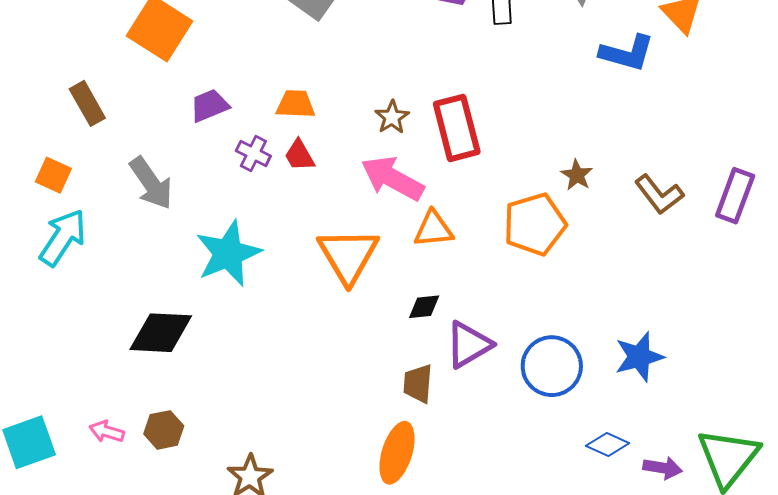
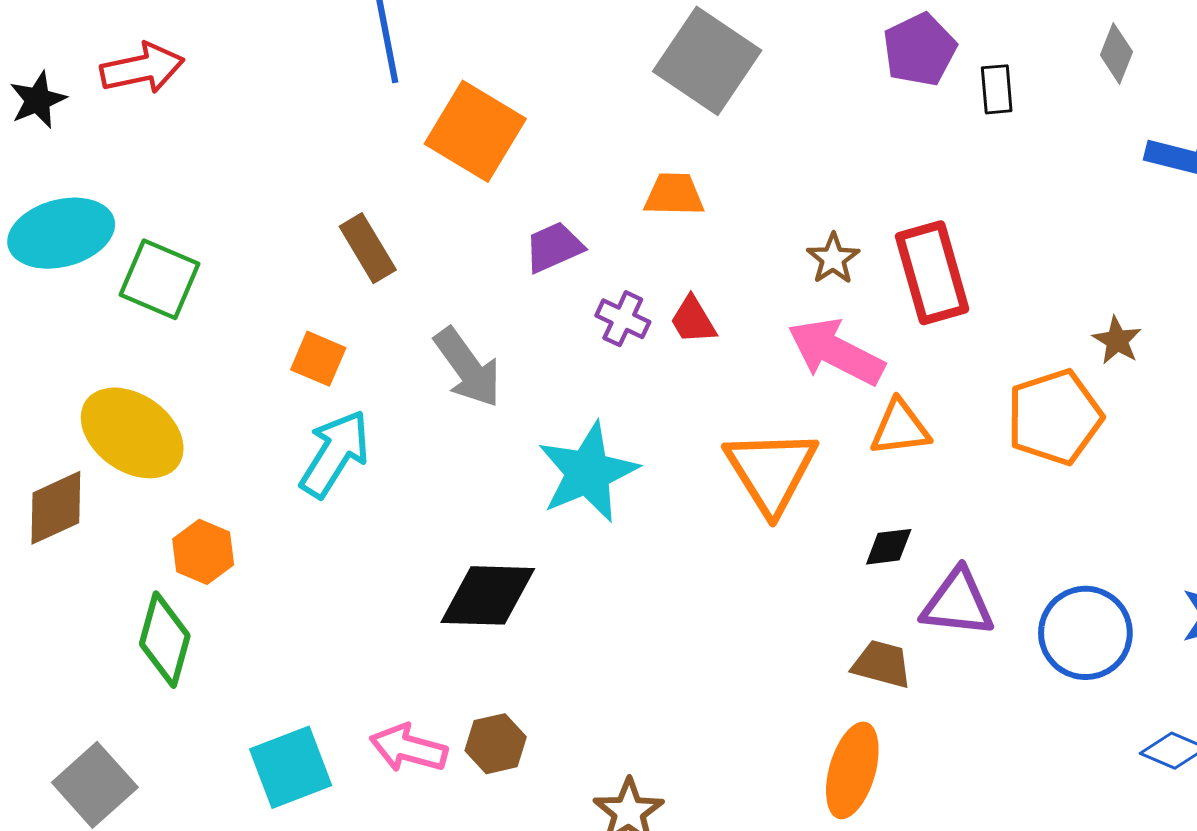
orange trapezoid: (296, 104) -> (674, 195), moved
purple triangle: (469, 345) -> (958, 603), turned 38
brown trapezoid: (418, 384) -> (882, 664), turned 102
pink arrow: (107, 432) -> (408, 748), size x1.4

